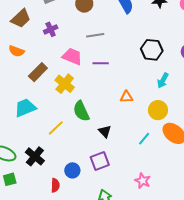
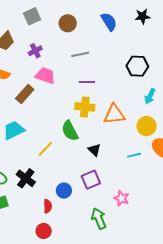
pink trapezoid: (72, 56) -> (45, 76), moved
yellow cross: (65, 84) -> (85, 107), moved, turned -30
orange triangle: (126, 97) -> (114, 114), size x1.6
cyan line: (144, 139) -> (134, 155), turned 40
pink star: (143, 181) -> (121, 198), moved

